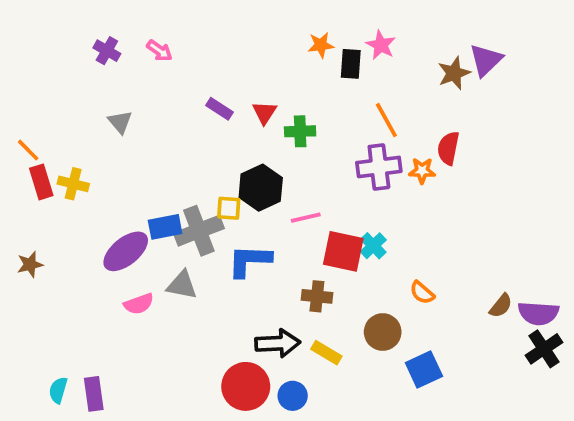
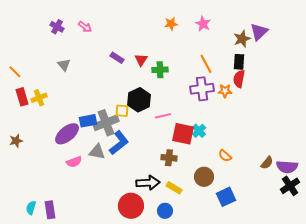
black rectangle: (351, 64) -> (239, 62), moved
orange line: (28, 150) -> (15, 72), moved
yellow cross: (73, 184) -> (39, 98), turned -35
blue L-shape: (249, 261) -> (119, 143), moved, turned 140
blue circle: (293, 396) -> (165, 211), moved

